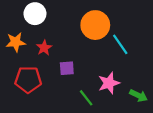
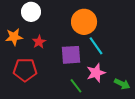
cyan line: (120, 44) -> (96, 46), moved
purple square: (67, 68) -> (71, 55), moved, size x1.5

